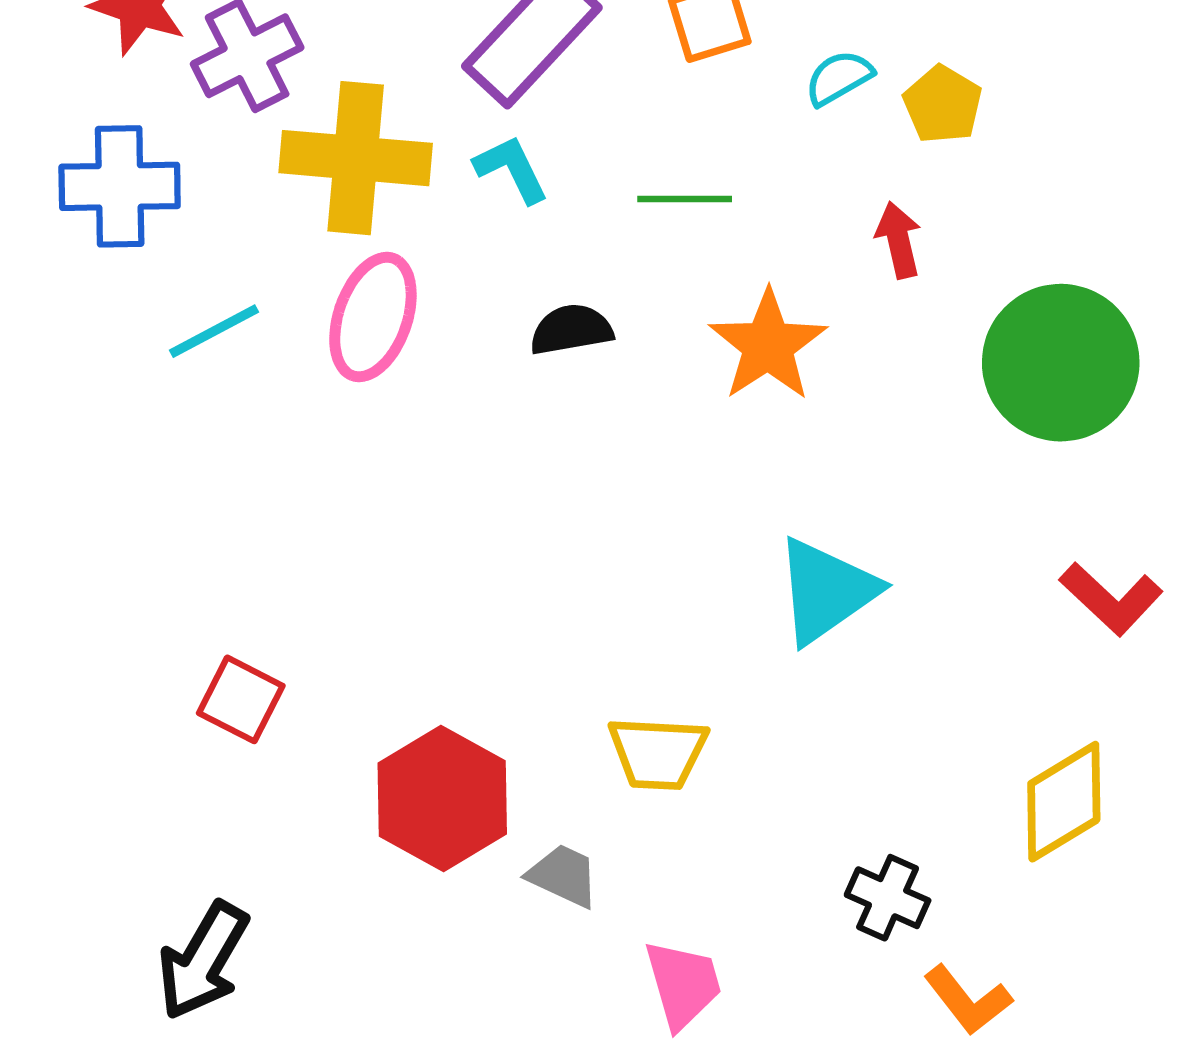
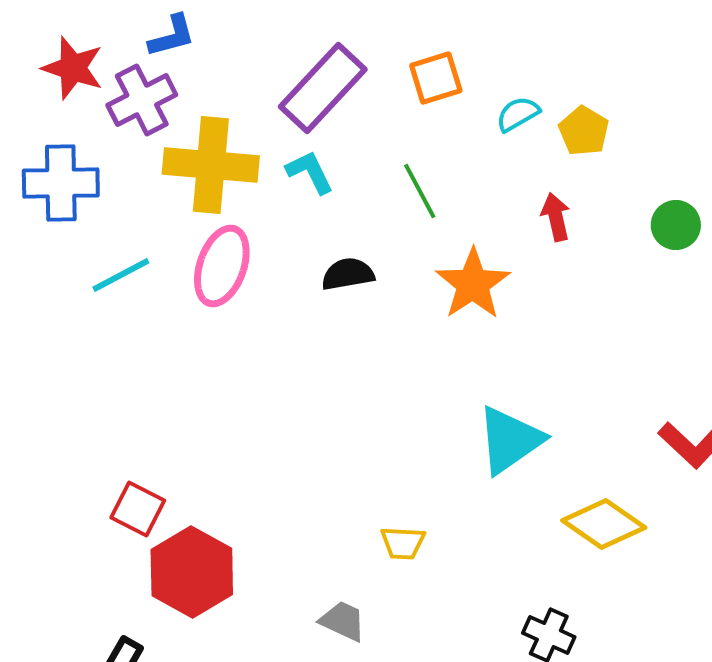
green line: (685, 199) -> (420, 191), turned 62
green circle: (1061, 363) -> (676, 225), moved, size x0.5
yellow trapezoid: (658, 753) -> (403, 543), size x0.7
red hexagon: (442, 799) -> (192, 572), moved
yellow diamond: (1064, 802) -> (604, 524), moved, turned 66

